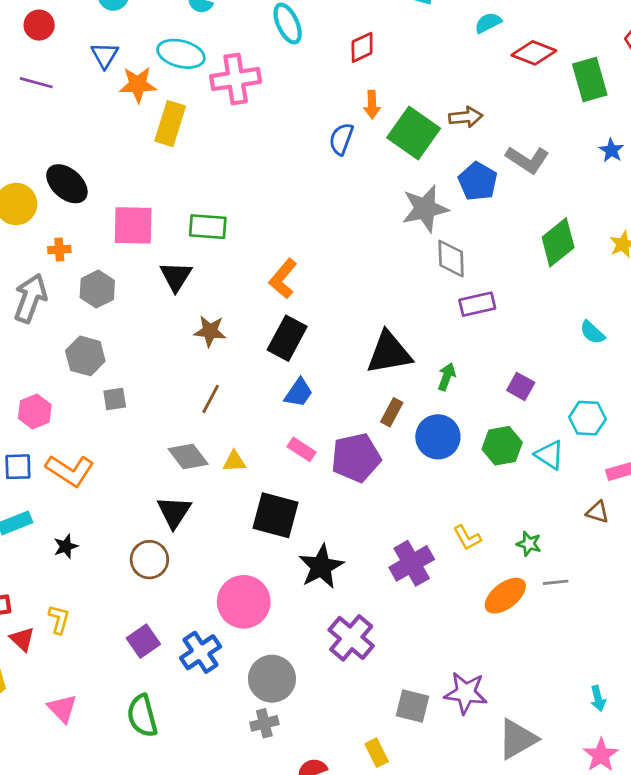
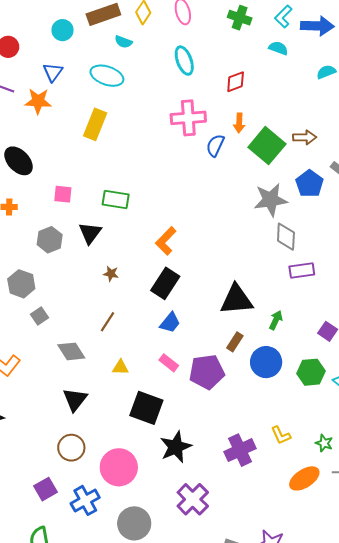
pink cross: (236, 79) -> (188, 118), moved
orange star: (138, 85) -> (38, 101), moved
pink square: (133, 225) -> (63, 194), size x0.6
gray hexagon: (97, 289) -> (50, 240), moved
brown star: (210, 331) -> (111, 274), size x0.7
gray square: (115, 399) -> (39, 316), turned -30
gray diamond: (188, 457) -> (71, 351), moved
brown circle: (149, 560) -> (71, 448), moved

